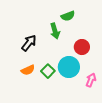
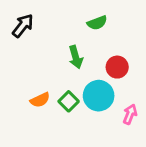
green arrow: (55, 31) -> (76, 57), moved
black arrow: (29, 43) -> (23, 26), moved

